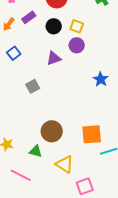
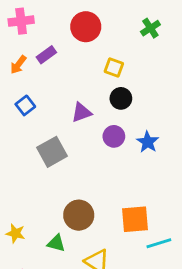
black circle: (54, 26) -> (121, 98), moved
purple circle: (77, 45) -> (114, 136), moved
gray square: (33, 86) -> (52, 152), size x1.5

